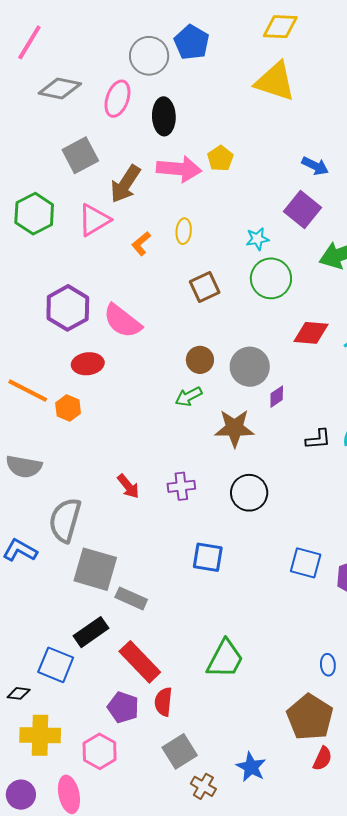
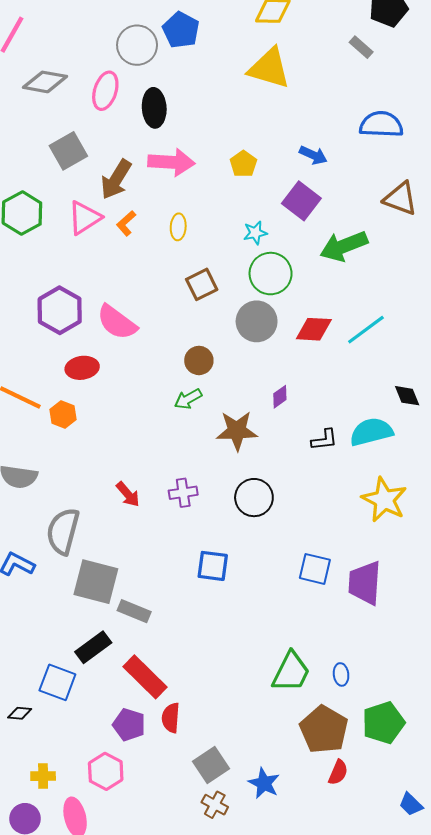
yellow pentagon: (220, 158) -> (243, 164), moved
orange L-shape: (141, 244) -> (126, 223), moved
gray circle: (250, 367) -> (257, 321), moved
green trapezoid: (225, 659) -> (291, 672), moved
yellow cross: (40, 735) -> (43, 776), moved, size x0.6
gray square: (180, 751) -> (211, 765), moved

